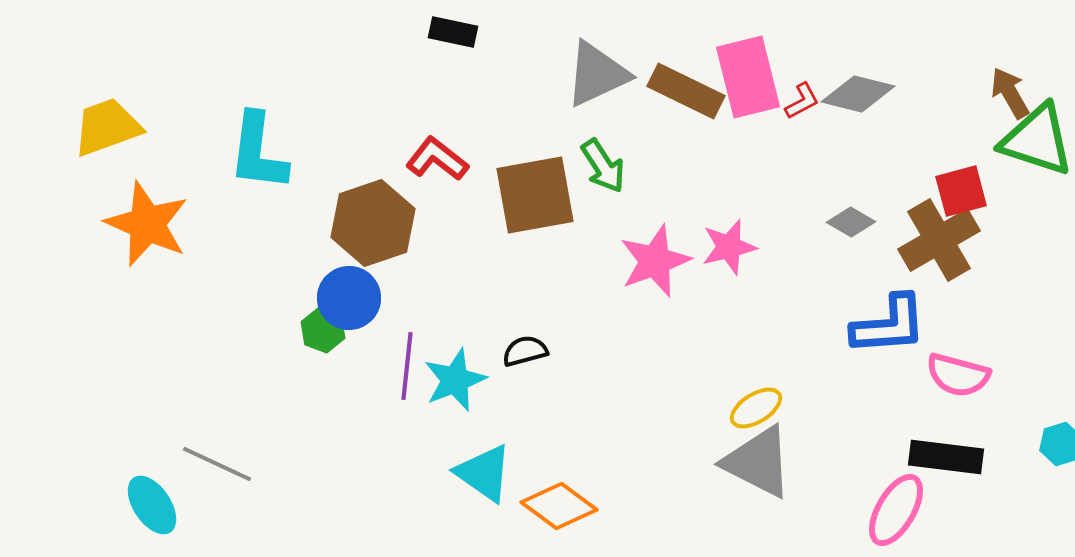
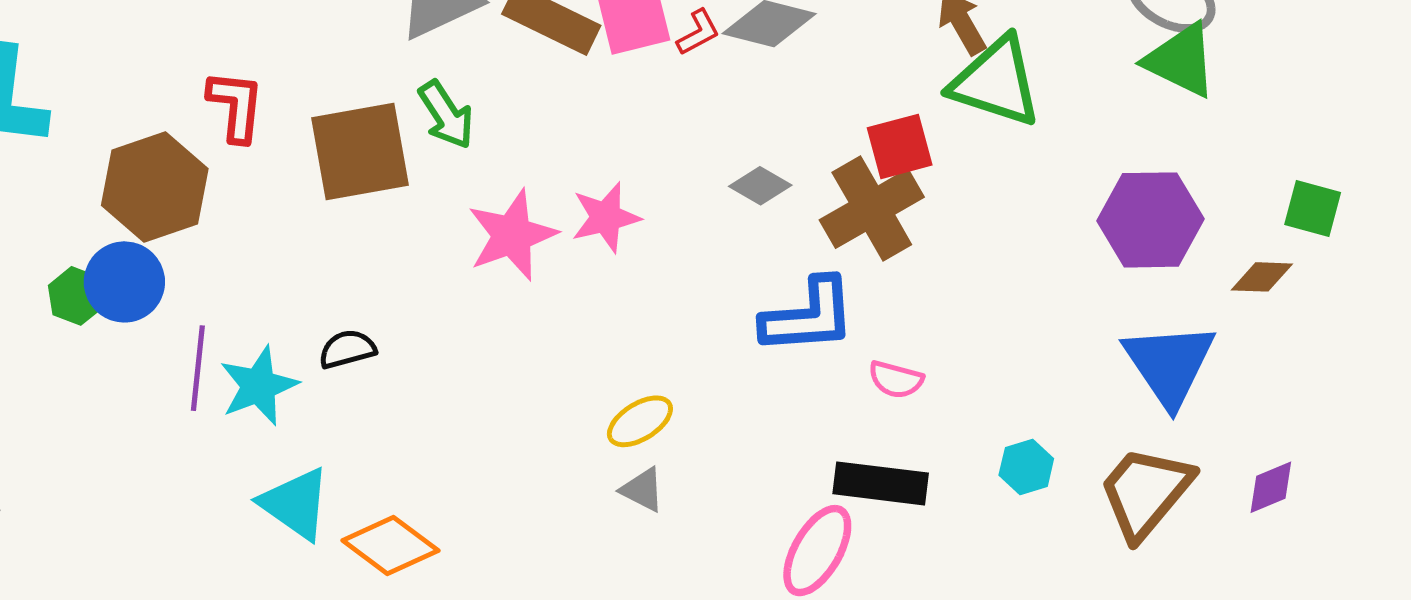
red L-shape: (437, 159) -> (236, 106), turned 58
green hexagon: (323, 330) -> (76, 296), moved
pink semicircle: (958, 375) -> (896, 380), size x0.7
gray triangle: (758, 462) -> (642, 490), size x0.5

